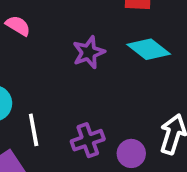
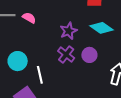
purple cross: (88, 140) -> (66, 55), moved, turned -30
purple circle: (131, 153) -> (89, 55), moved

